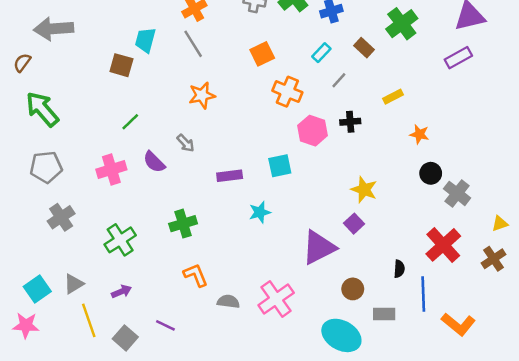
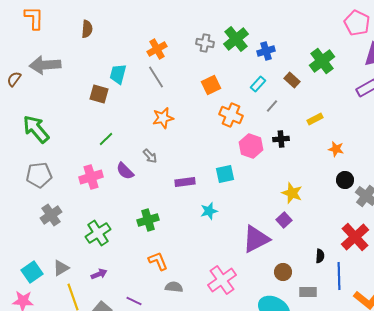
brown semicircle: (22, 63) -> (14, 79), moved
gray semicircle: (228, 302) -> (174, 287), moved

